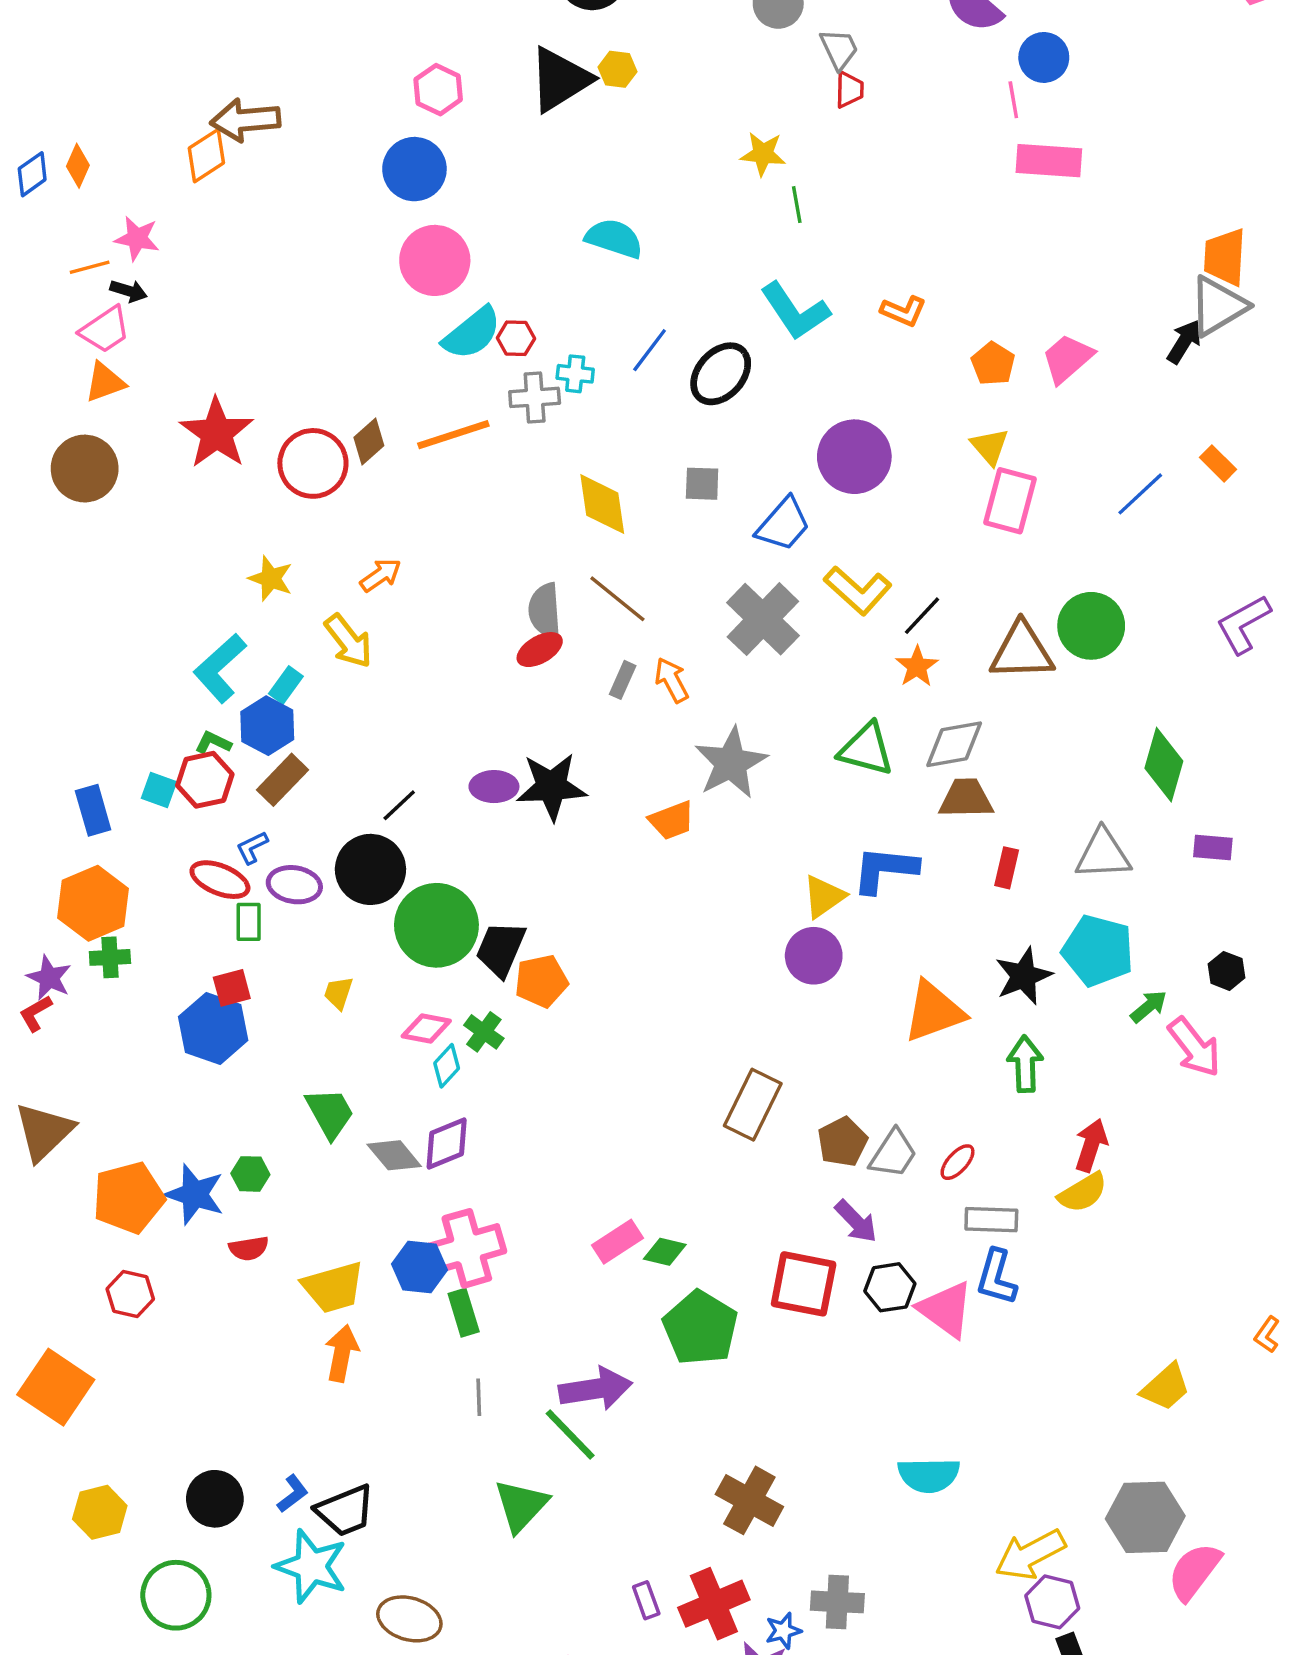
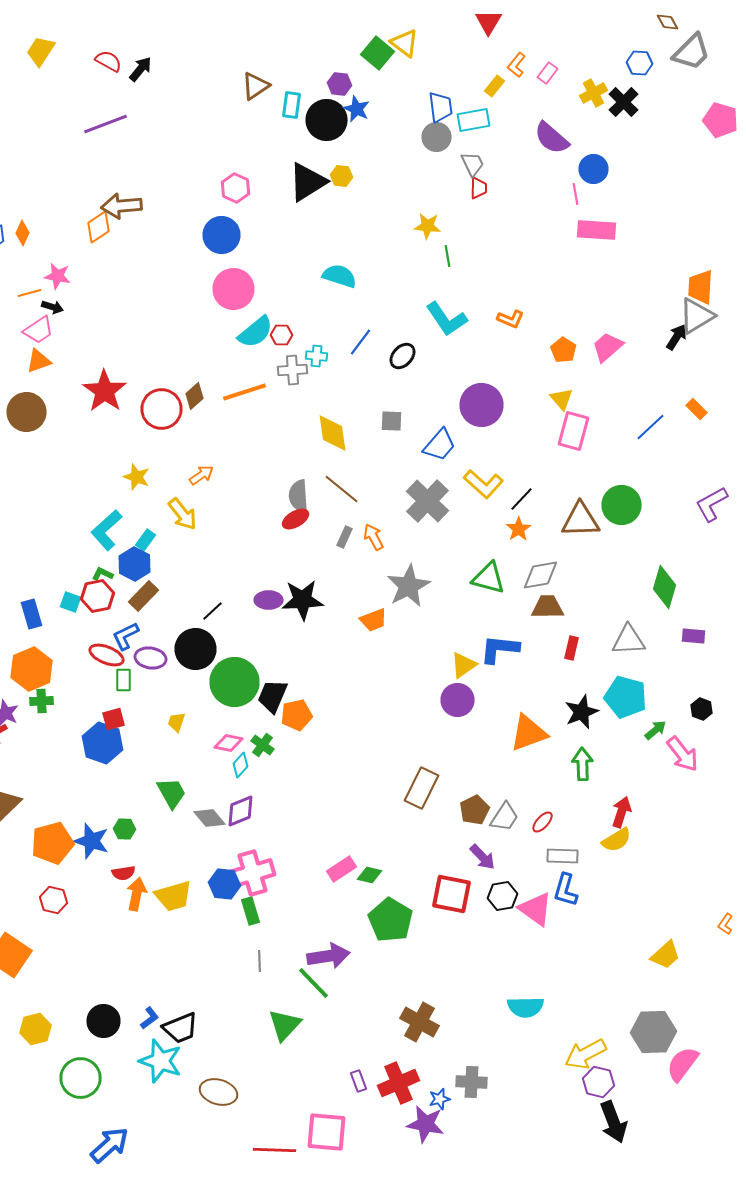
black ellipse: (721, 374) -> (402, 356), size x0.7
blue L-shape: (252, 847) -> (126, 636), size x1.4
orange arrow: (342, 1353) -> (136, 894), moved

